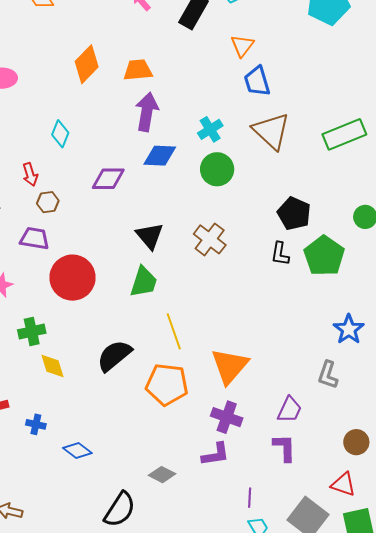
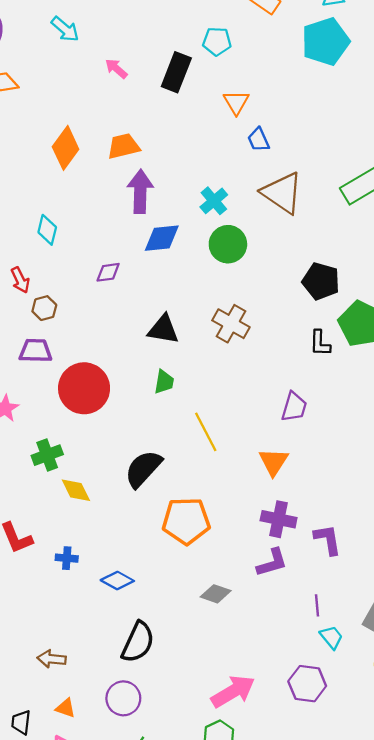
blue trapezoid: (257, 81) -> (258, 140), size x0.7
purple diamond: (108, 179) -> (108, 272), size x0.7
black triangle: (150, 236) -> (163, 329), turned -32
black L-shape: (280, 254) -> (320, 343), moved
green trapezoid: (144, 282) -> (164, 382), size x0.7
orange triangle: (230, 366) -> (274, 462), size x0.7
orange pentagon: (167, 384) -> (186, 521), moved
purple trapezoid: (290, 410) -> (294, 407), moved
purple L-shape: (284, 448) -> (328, 540), moved
black semicircle: (120, 510) -> (138, 642), moved

